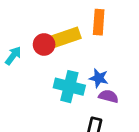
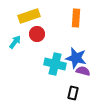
yellow rectangle: (65, 37) -> (29, 16), moved
blue star: (99, 78) -> (76, 58), size x1.5

